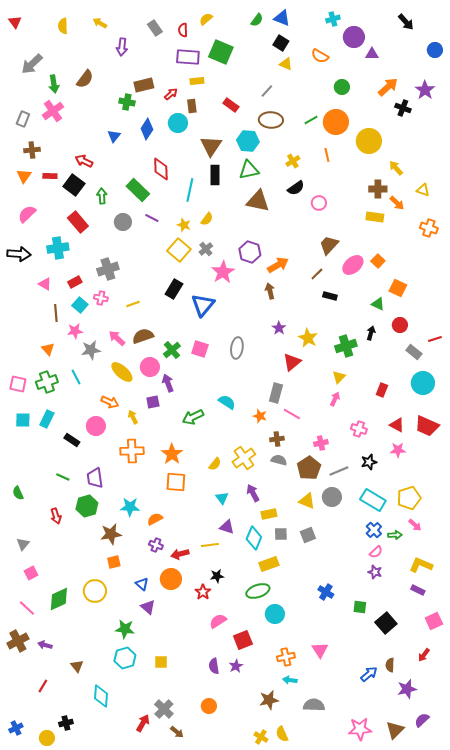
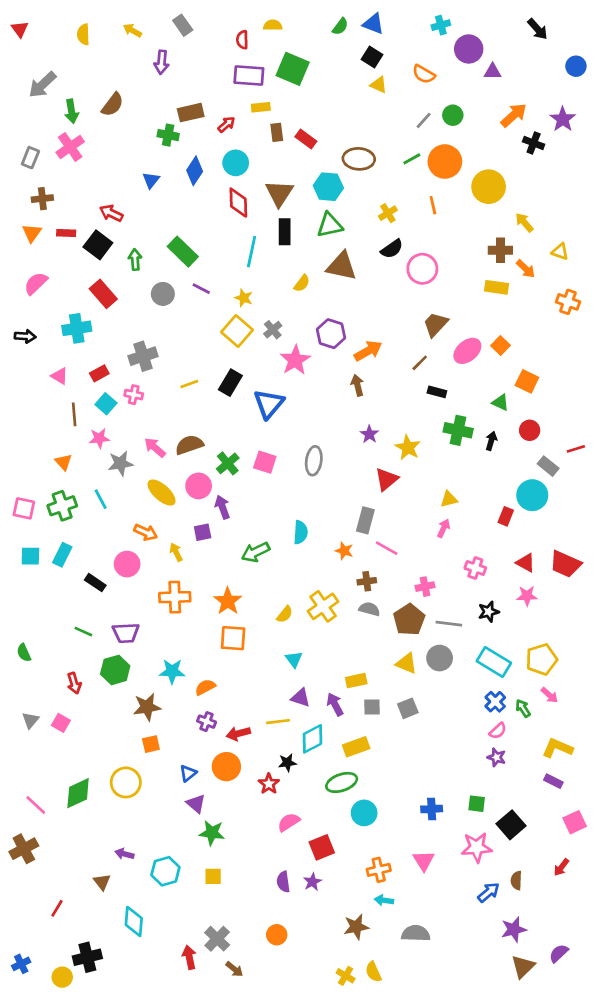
yellow semicircle: (206, 19) -> (273, 25), turned 40
gray rectangle: (155, 28) -> (183, 25), moved
gray line: (267, 91) -> (424, 120), moved
brown rectangle: (192, 106) -> (277, 132), moved
red diamond: (161, 169) -> (238, 203), moved
pink circle: (319, 203) -> (422, 269), size x1.5
yellow semicircle: (207, 219) -> (302, 283), moved
black arrow: (19, 254) -> (25, 336), size x0.7
yellow line: (133, 304) -> (189, 384), moved
green cross: (346, 346) -> (458, 430), moved, turned 30
yellow triangle: (339, 377) -> (449, 499), turned 32
cyan circle: (423, 383) -> (532, 495), moved
cyan semicircle: (227, 402) -> (301, 532), turned 60
gray line: (339, 471) -> (449, 624), turned 30
purple trapezoid: (95, 478) -> (126, 633), turned -85
purple arrow: (253, 493) -> (335, 704), moved
green arrow: (395, 535) -> (523, 708), turned -120
cyan diamond: (254, 538) -> (312, 739), moved, turned 40
pink square: (31, 573) -> (61, 723), moved, turned -32
blue triangle: (142, 584) -> (188, 773), turned 40
blue cross: (326, 592) -> (432, 809), moved, turned -35
green star: (125, 629) -> (212, 833), moved
purple arrow: (45, 645) -> (124, 854), moved
purple star: (407, 689) -> (514, 929), moved
black cross: (66, 723) -> (87, 957), size x1.5
red arrow: (143, 723) -> (189, 957), turned -42
pink star: (360, 729) -> (477, 847), moved

